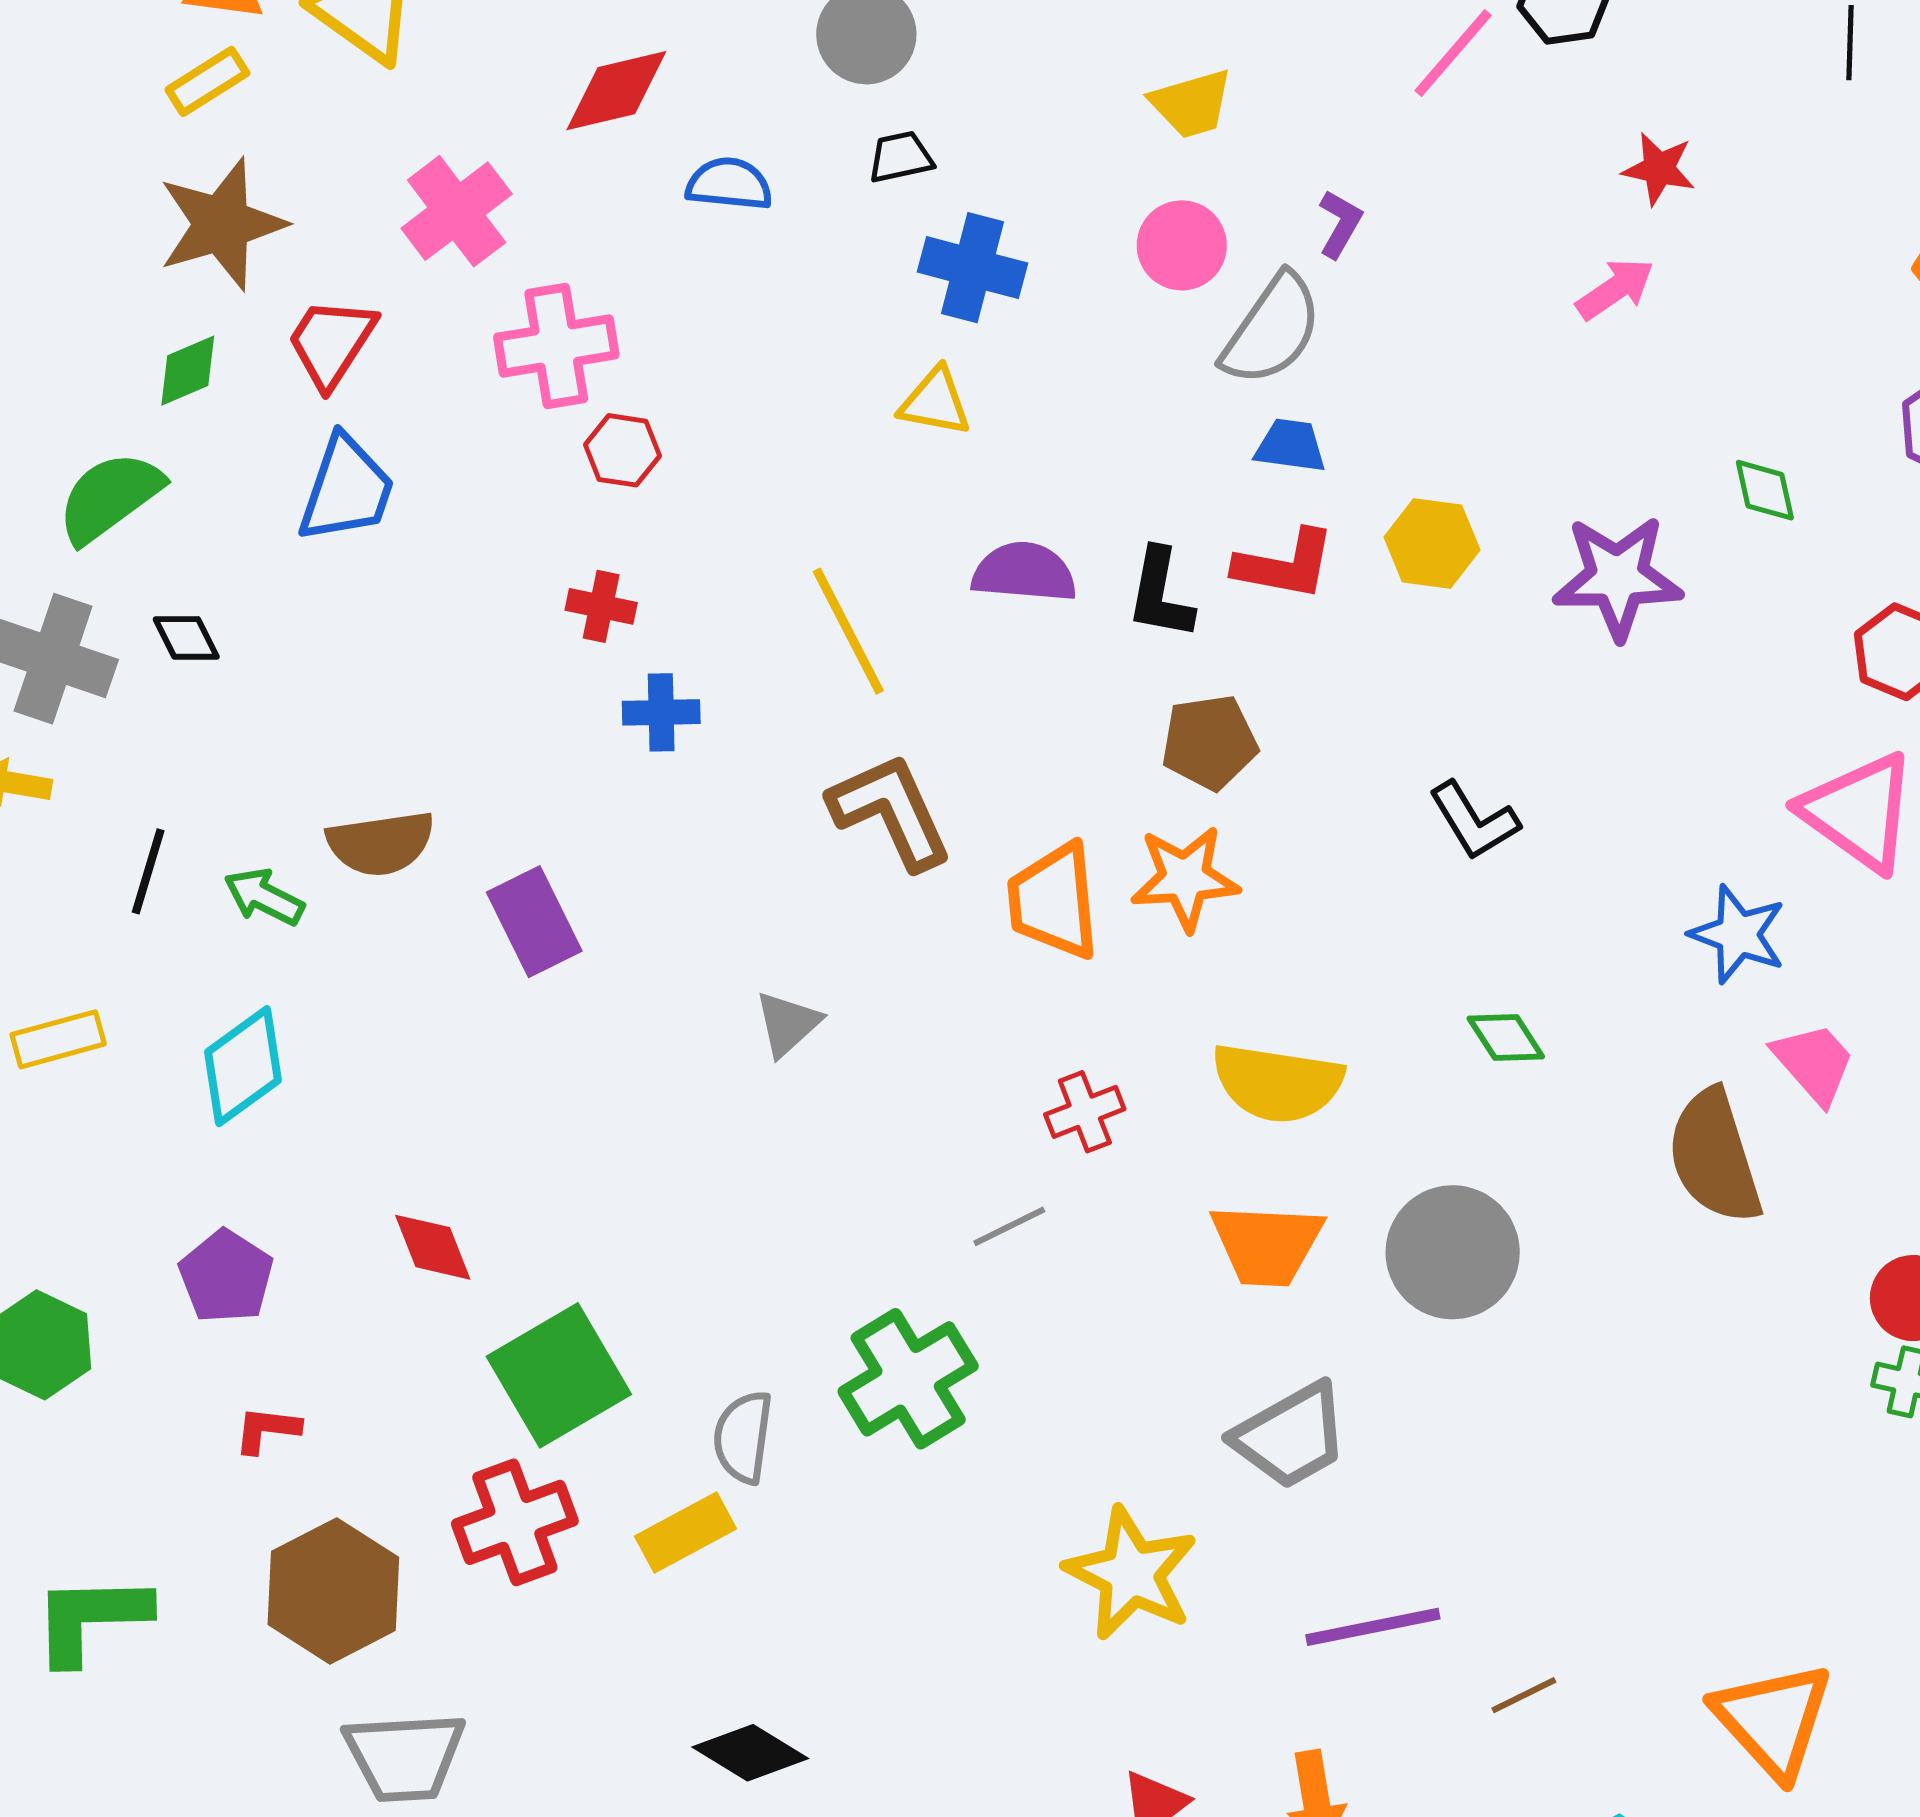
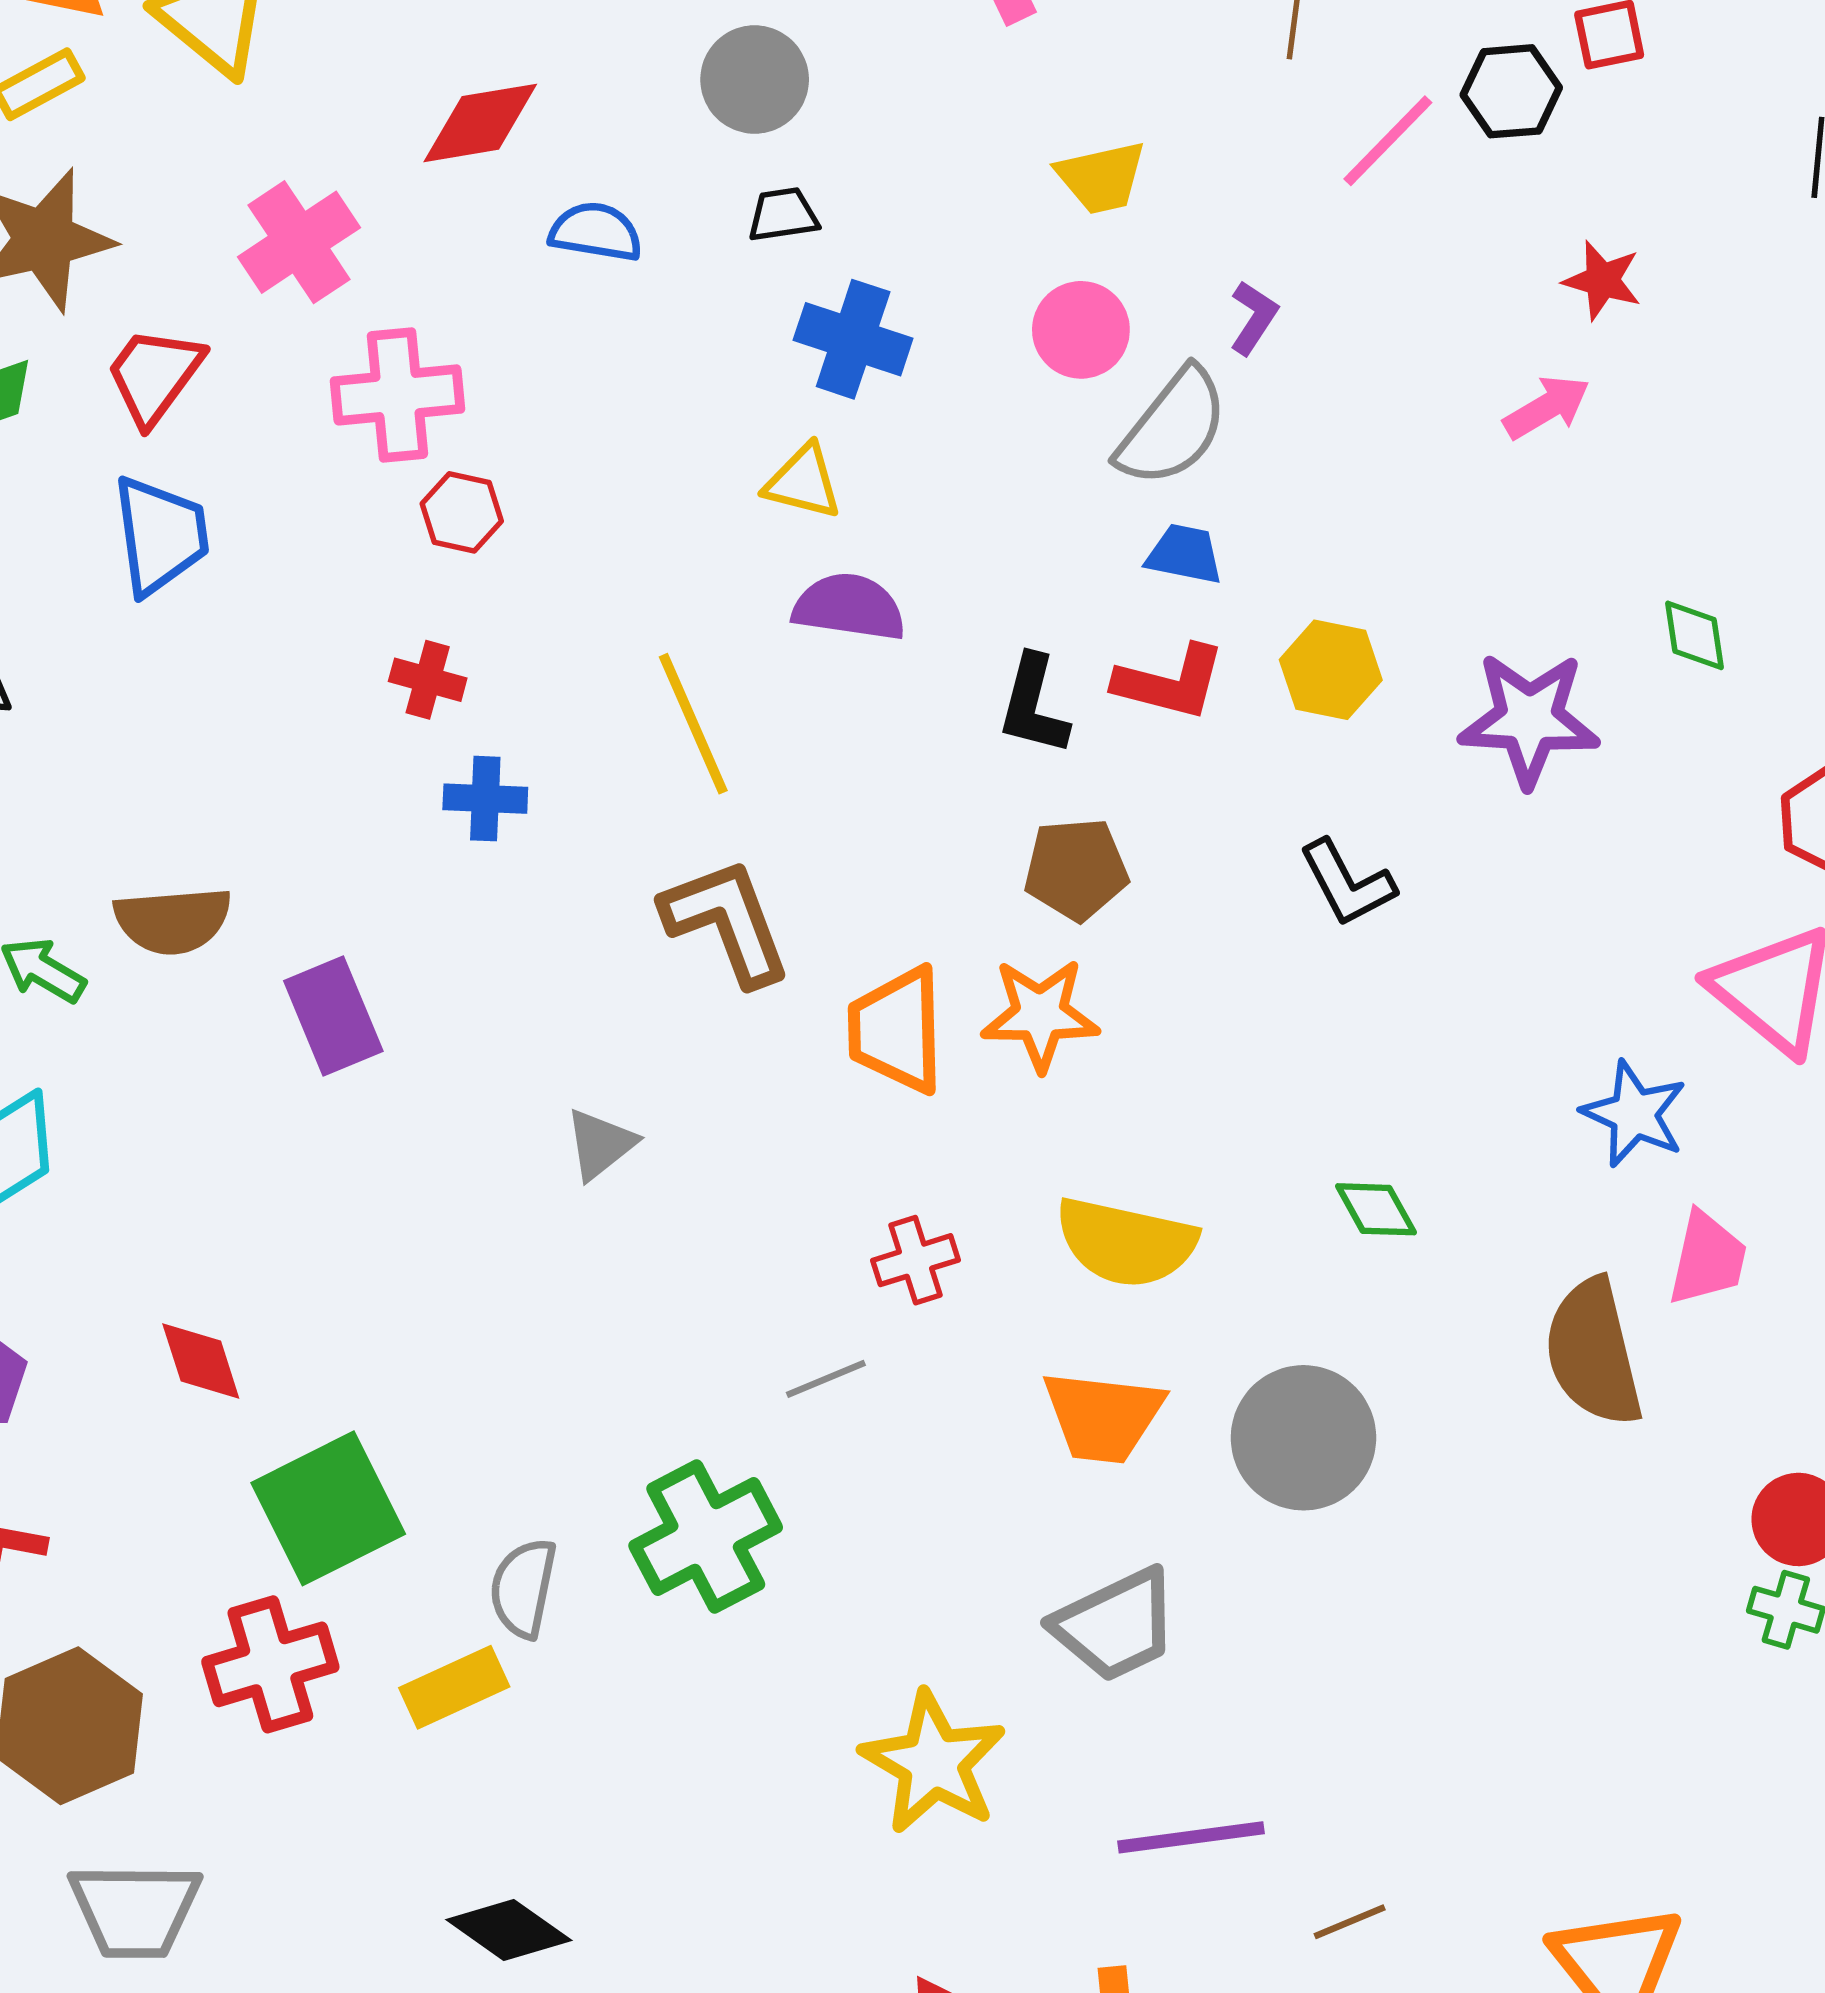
blue trapezoid: (346, 489) -> (160, 535), turned -30
purple semicircle: (1024, 572) -> (849, 607), moved
black L-shape: (1474, 821) -> (1347, 883), moved
pink trapezoid: (1814, 1063) -> (1707, 1258), turned 50

